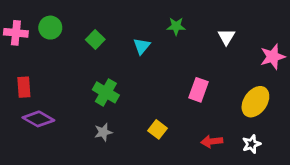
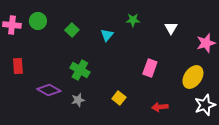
purple diamond: (38, 119) -> (49, 90), moved
white star: (251, 144) -> (205, 105), moved, size x1.5

